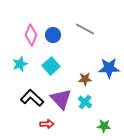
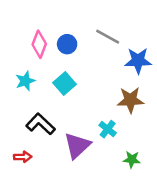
blue star: (109, 68) -> (138, 61), moved
brown star: (85, 79) -> (130, 100), moved, size x1.5
purple triangle: (61, 99) -> (77, 146), moved, turned 30
red arrow: (47, 124) -> (23, 157), moved

